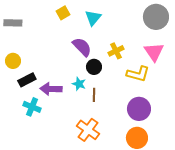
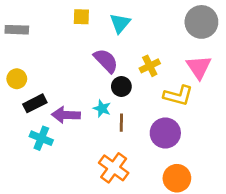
yellow square: (63, 13) -> (81, 17), turned 32
purple circle: (139, 109) -> (165, 133), moved

